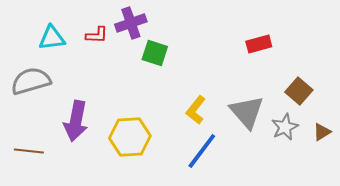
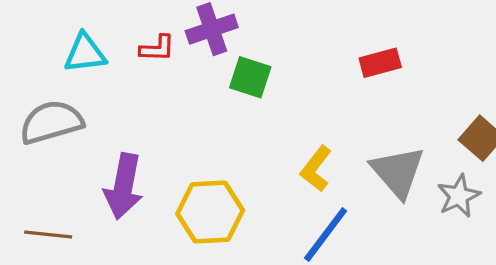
red rectangle: (259, 44) -> (380, 63), moved

